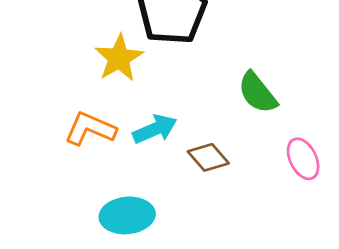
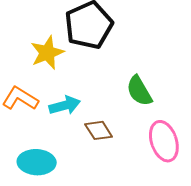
pink ellipse: (303, 159) -> (164, 141), size x1.4

